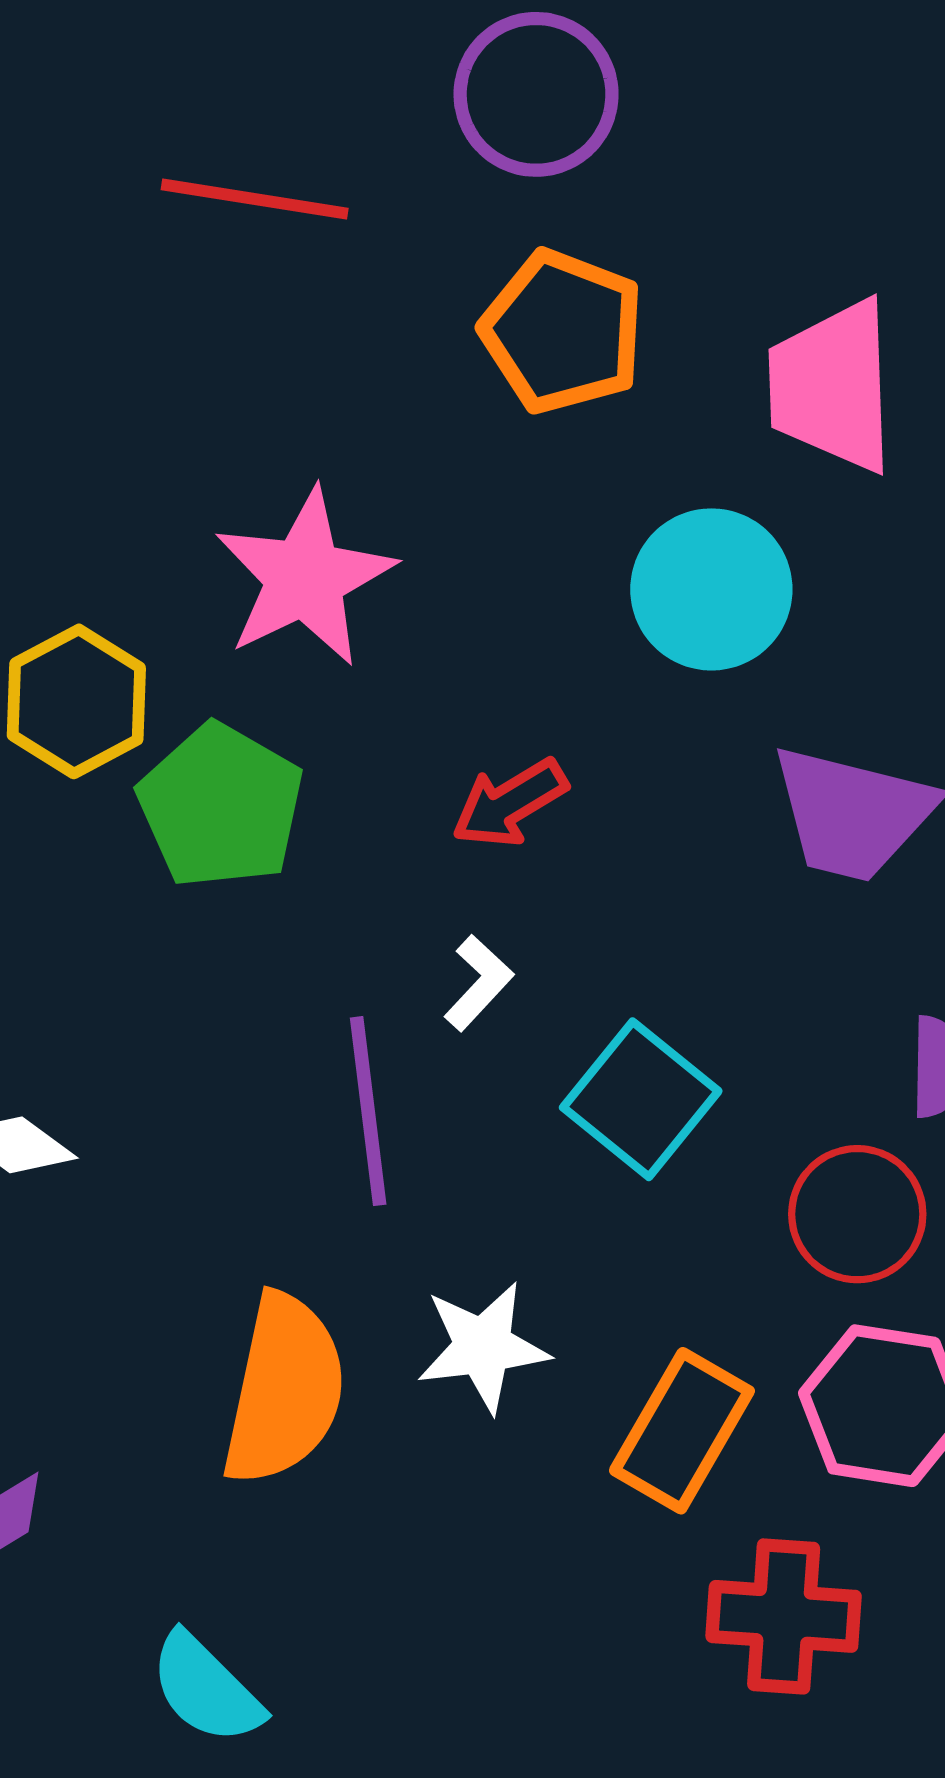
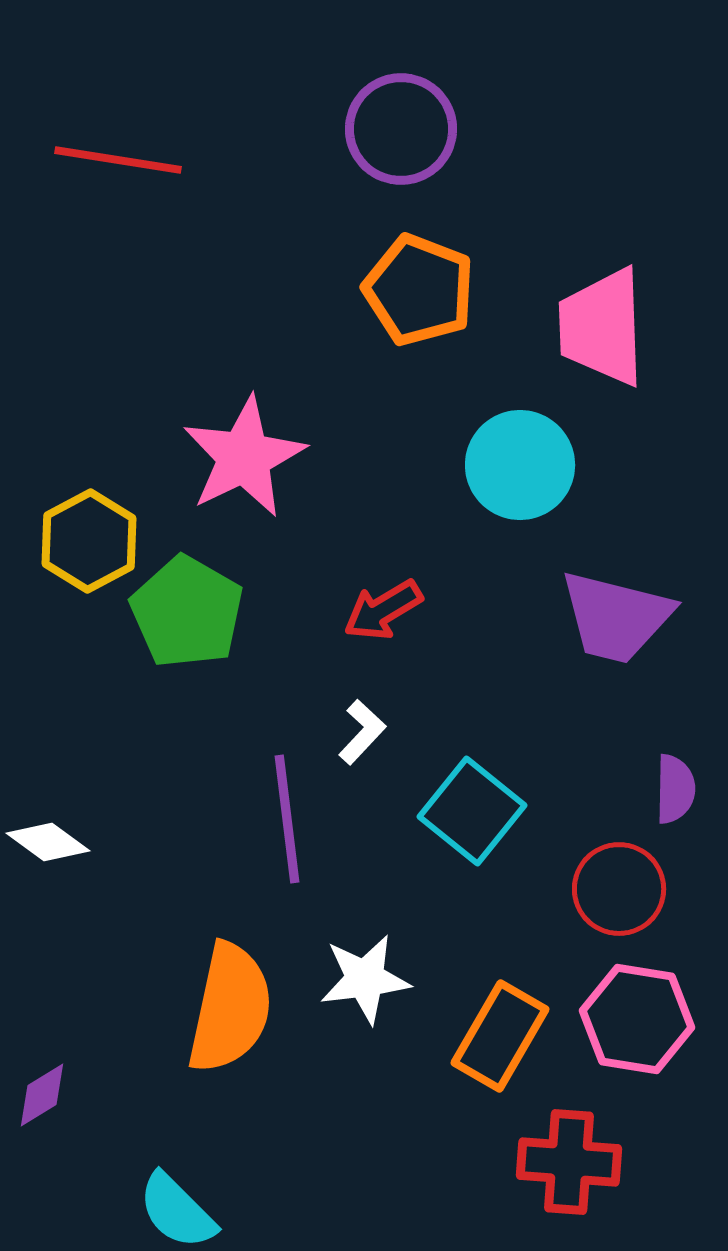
red line: (255, 199) -> (118, 160), moved

